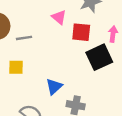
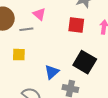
pink triangle: (59, 17) -> (39, 14), moved
black square: (99, 57) -> (85, 62), moved, turned -35

